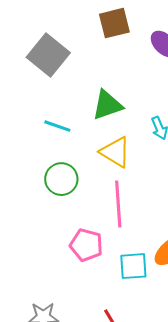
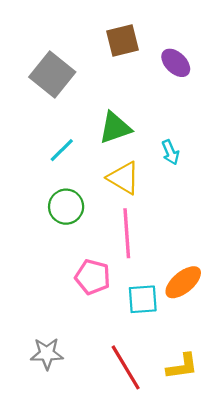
cyan line: (57, 126) -> (62, 150), turned -64

